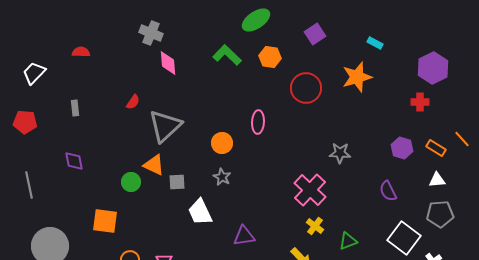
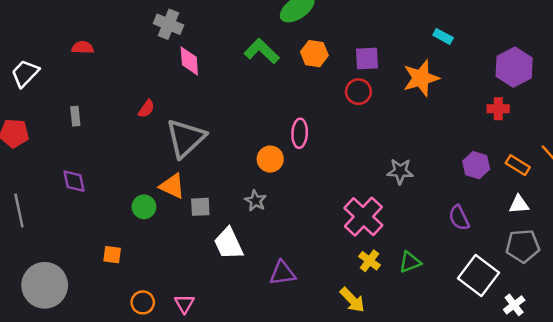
purple square: (315, 34) -> (367, 59), moved, turned 30
red circle: (306, 88) -> (358, 92), size x0.7
orange circle: (222, 143) -> (270, 159), moved
orange square: (105, 221) -> (112, 255), size x0.6
green triangle: (348, 241) -> (410, 262), moved

